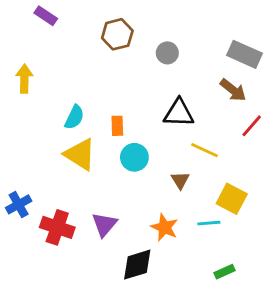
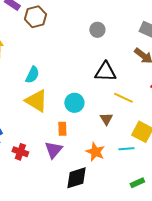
brown hexagon: (117, 34) -> (35, 17), moved
orange rectangle: (117, 126) -> (62, 129), moved
red cross: (57, 227) -> (20, 152), size x0.7

